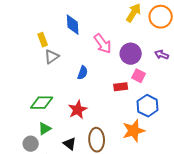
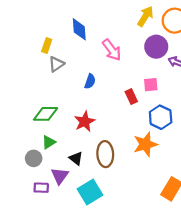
yellow rectangle: (43, 40) -> (47, 46), turned 40
purple circle: (131, 54) -> (156, 47), moved
pink square: (139, 76) -> (151, 85), turned -32
red rectangle: (121, 87) -> (131, 97), turned 72

